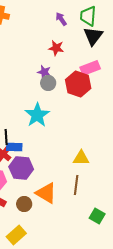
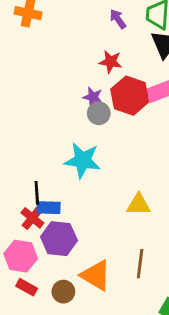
red hexagon: (78, 84) -> (130, 96), moved
cyan star: (37, 115) -> (83, 160), turned -30
yellow triangle: (81, 158) -> (139, 205), moved

